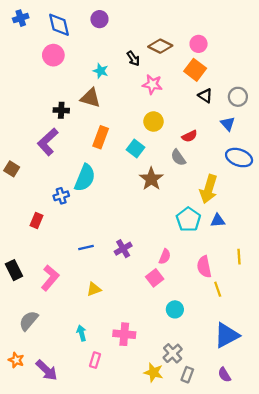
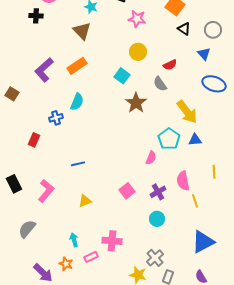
brown triangle: (90, 98) -> (82, 31), turned 30
black cross: (61, 110) -> (36, 16), moved
orange rectangle: (101, 137) -> (77, 66), moved, turned 36
cyan semicircle: (85, 178) -> (77, 102), size x0.7
yellow arrow: (209, 189) -> (187, 112), turned -55
purple cross: (123, 249) -> (158, 192), moved
pink semicircle: (165, 257) -> (151, 158), moved
pink square: (155, 278) -> (127, 191), moved
orange star: (16, 360) -> (66, 264), moved
pink rectangle: (95, 360) -> (91, 257), moved, turned 48

